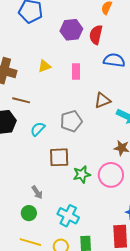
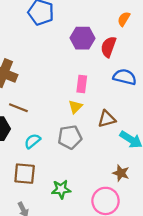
yellow triangle: (44, 66) -> (75, 107), moved, turned -32
brown square: (59, 157) -> (25, 174), moved
green star: (82, 174) -> (61, 189), moved

